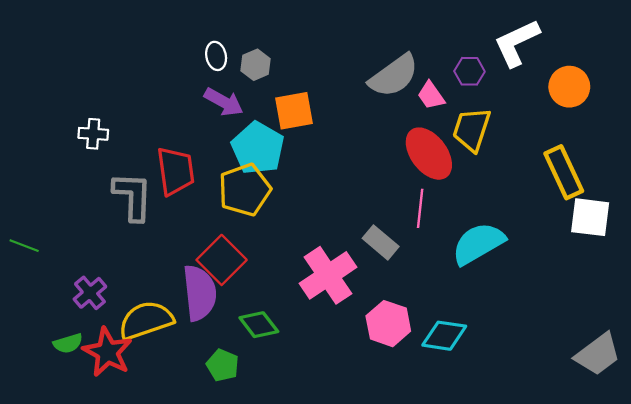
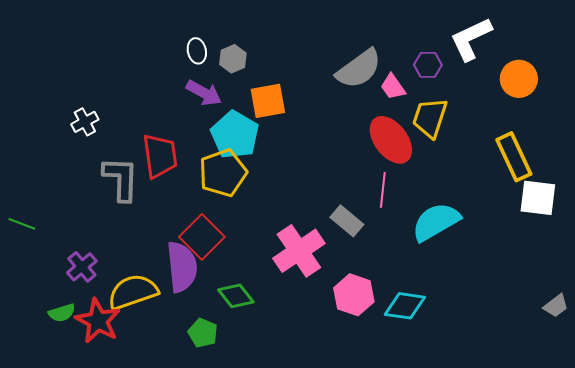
white cross: (93, 134) -> (85, 122), turned -32
gray trapezoid: (598, 354) -> (556, 306), moved, size x0.6

